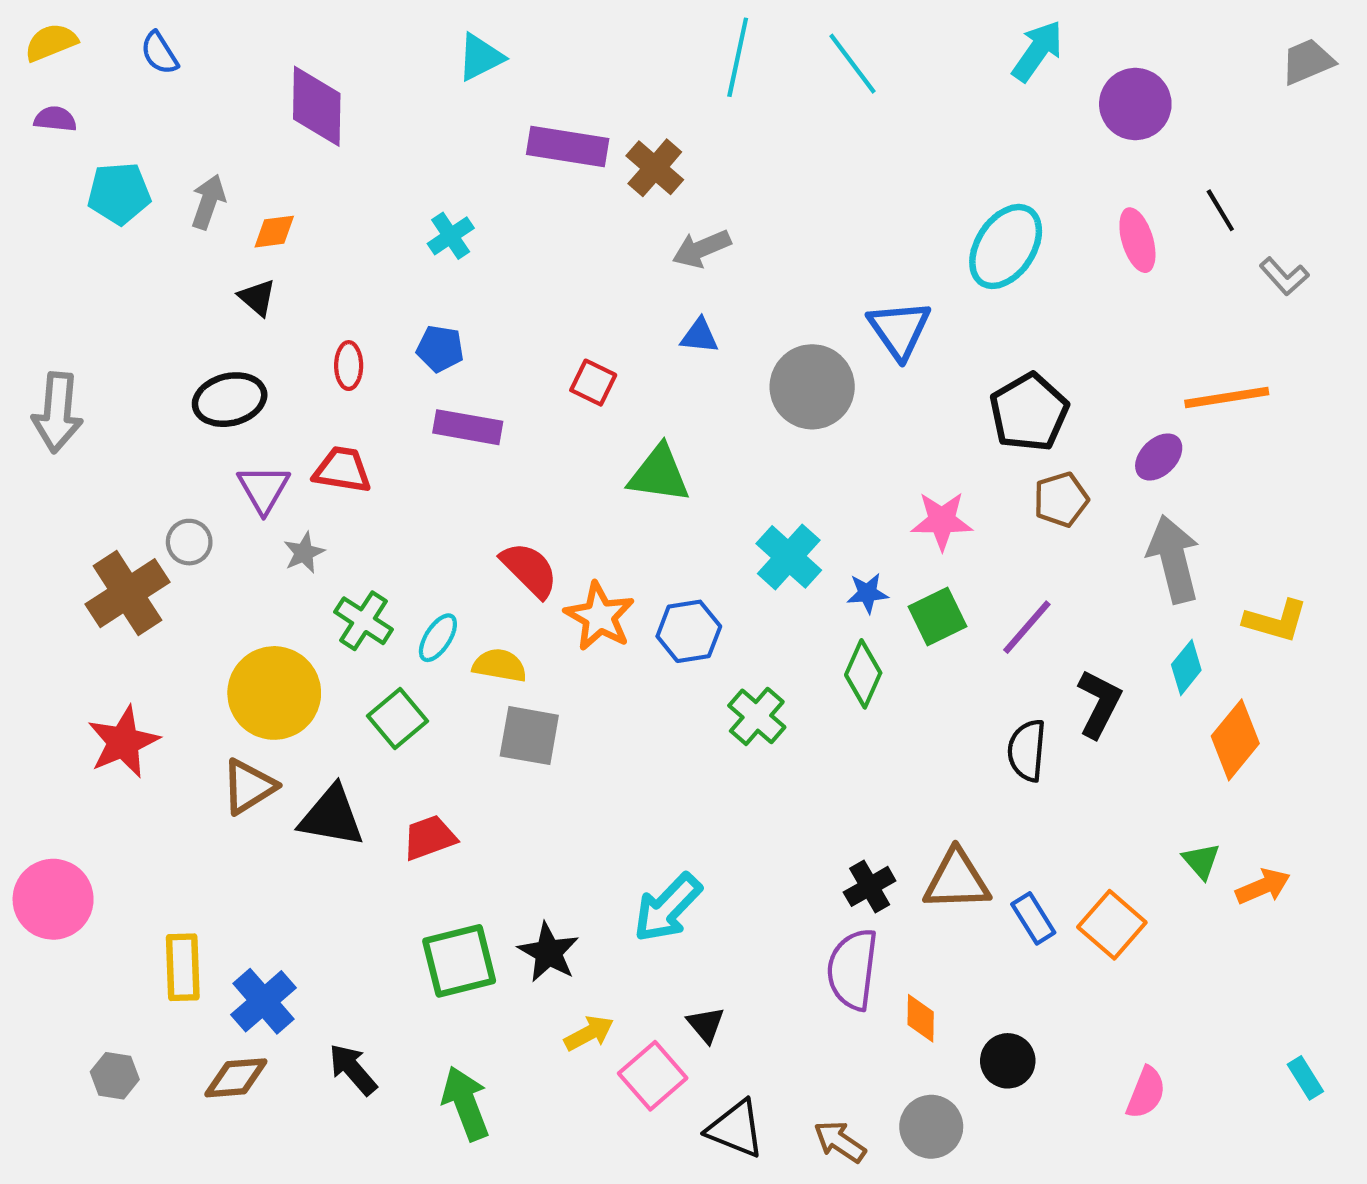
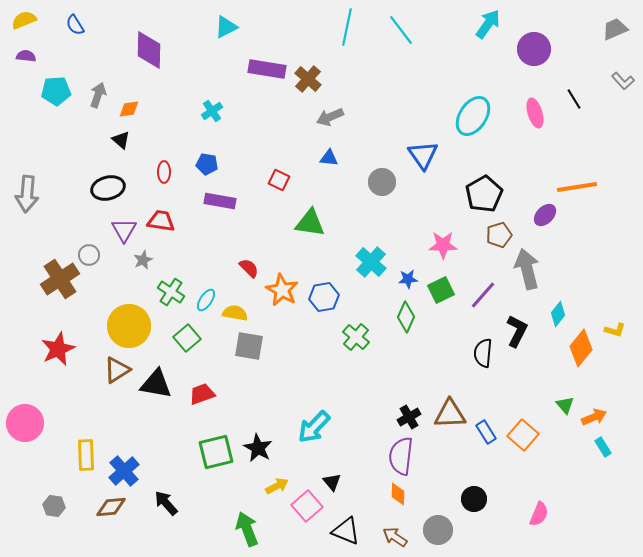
gray L-shape: (1284, 276) -> (623, 81), moved
gray circle: (812, 387) -> (382, 182), size x0.7
gray arrow: (1174, 559) -> (527, 269), moved
red semicircle: (529, 570) -> (249, 268), size x0.7
yellow L-shape: (1276, 621) -> (615, 330), moved, size x0.7
orange diamond: (921, 1018) -> (398, 494), moved
cyan rectangle: (1305, 1078) -> (603, 447), moved
green arrow: (466, 1103) -> (247, 529), moved

